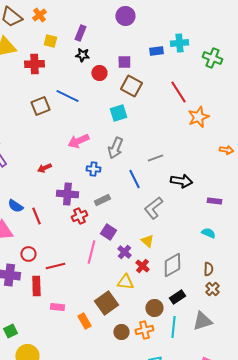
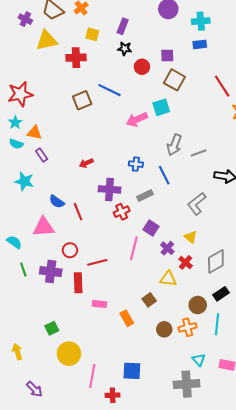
cyan cross: (179, 43) -> (201, 21), moved
pink arrow: (78, 141) -> (137, 119), moved
gray arrow: (115, 148) -> (174, 145), moved
blue line: (134, 179) -> (164, 175), moved
brown square: (106, 303) -> (149, 300), size x0.6

